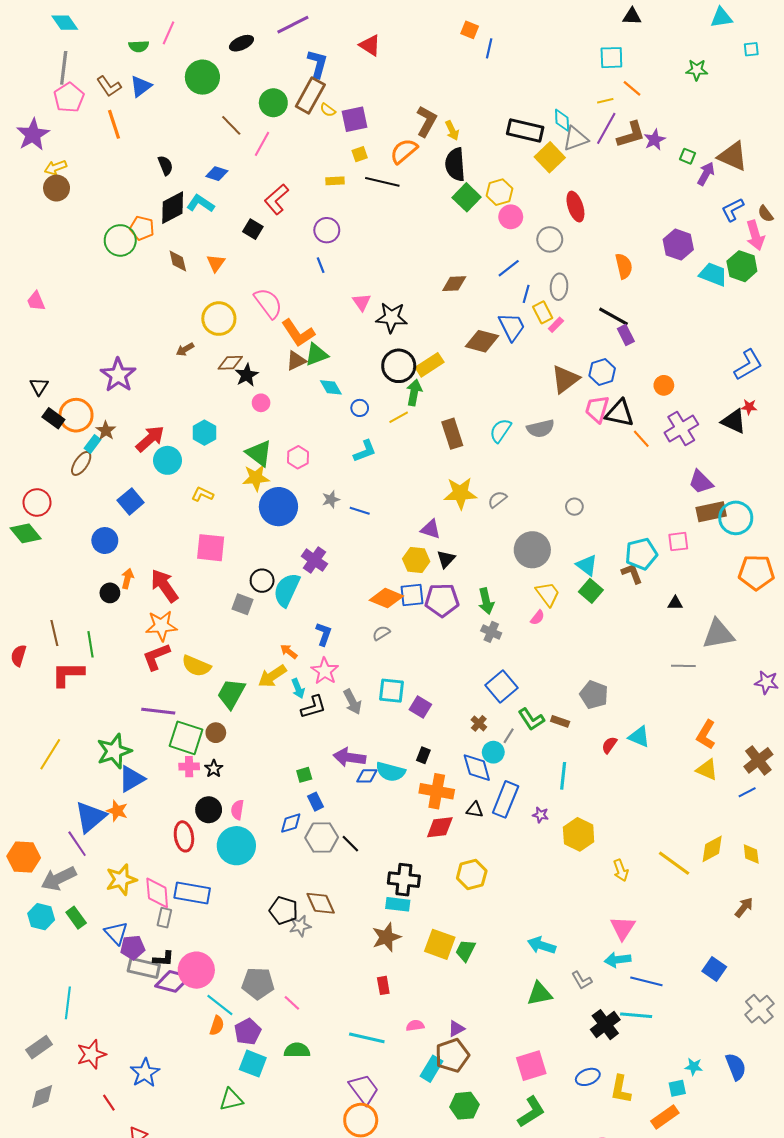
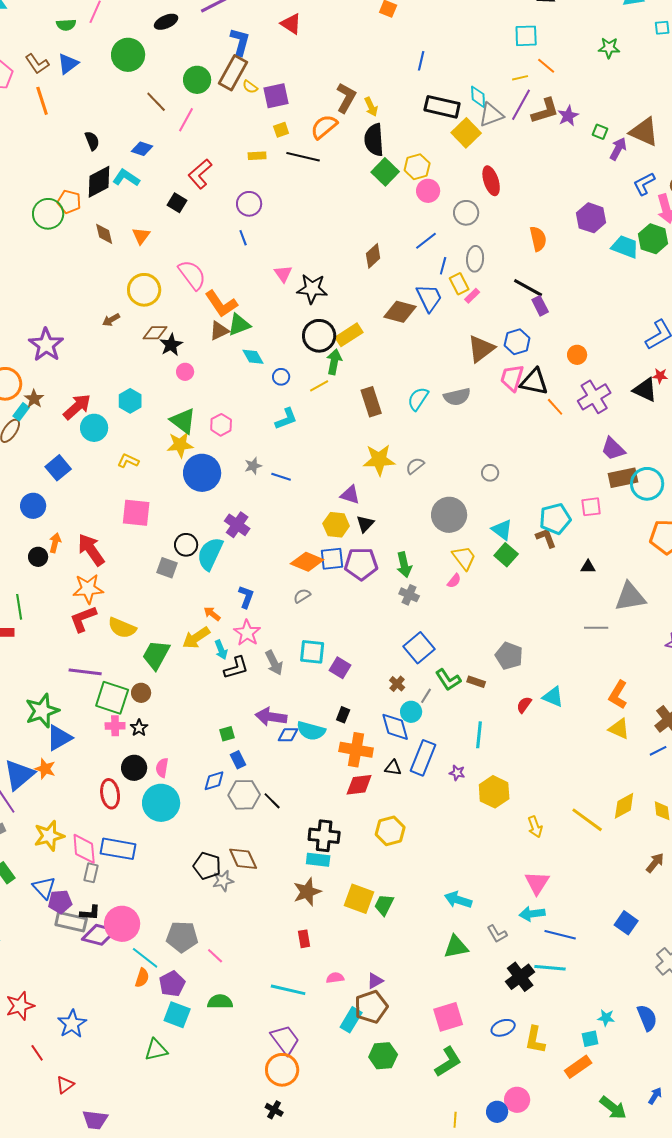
blue line: (489, 48) -> (421, 61), moved
brown diamond: (454, 284) -> (373, 256), turned -40

